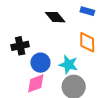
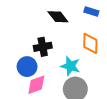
black cross: (20, 46) -> (43, 47), moved
blue circle: (40, 63) -> (27, 67), moved

